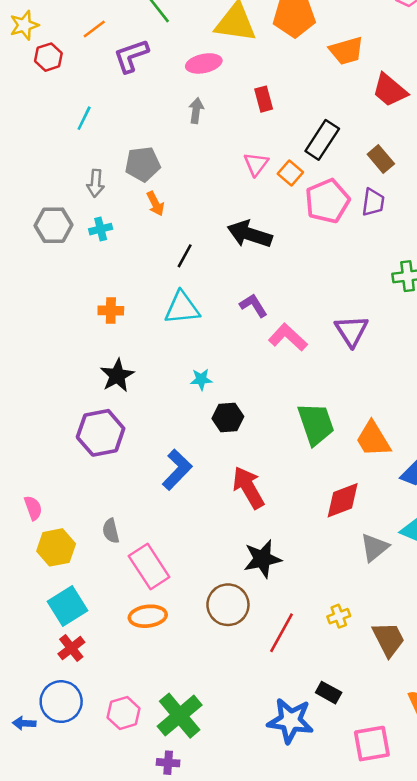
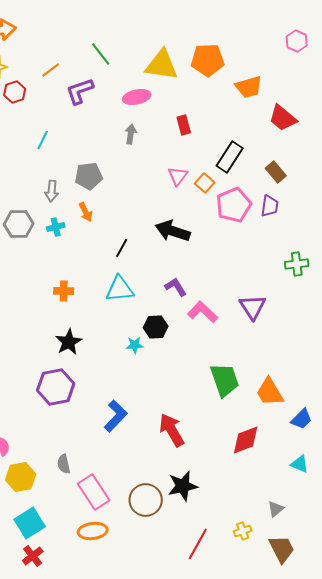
orange arrow: (155, 204) -> (86, 212), moved
black hexagon: (228, 418) -> (156, 327), moved
gray triangle: (374, 547) -> (276, 509), moved, size x0.7
brown circle: (228, 605) -> (146, 500), moved

